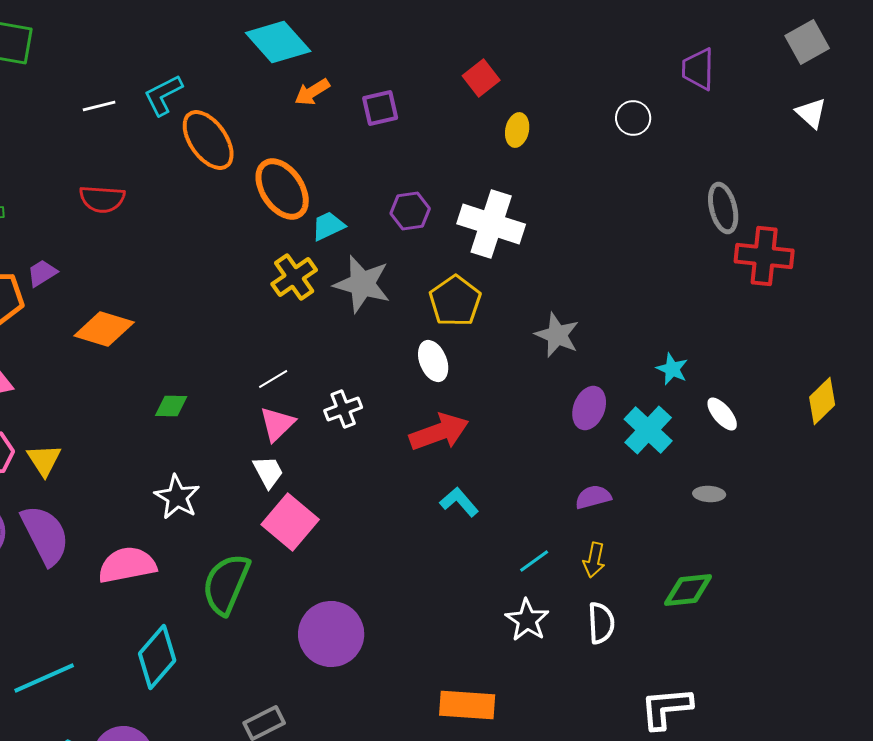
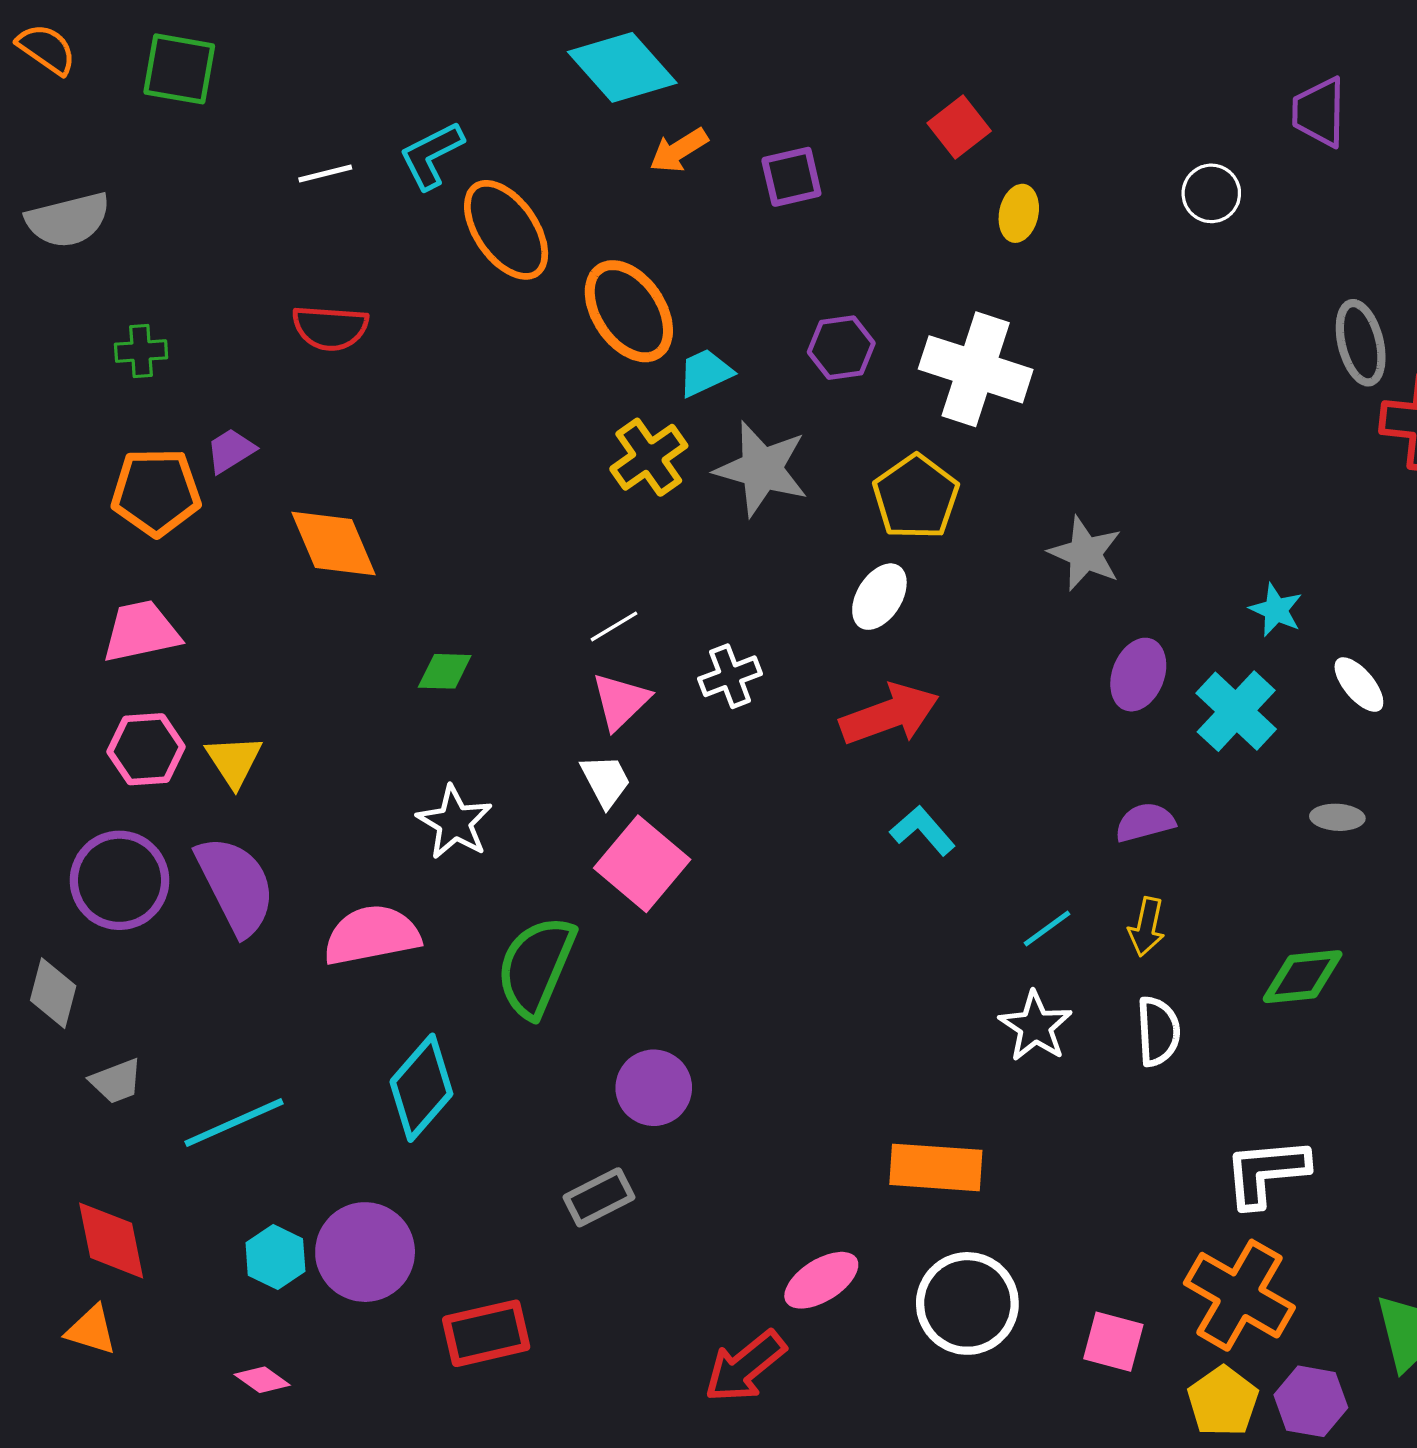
orange diamond: (104, 329) -> (334, 544), turned 50
white ellipse: (433, 361) -> (879, 597), turned 54
purple circle: (331, 634) -> (654, 1088), moved, size x0.7

